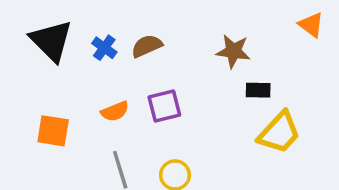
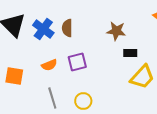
brown semicircle: (147, 46) -> (67, 28), turned -66
blue cross: (104, 48) -> (43, 29), size x1.5

